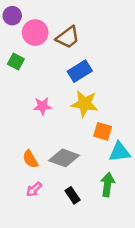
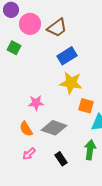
pink star: (42, 106) -> (36, 103), moved

